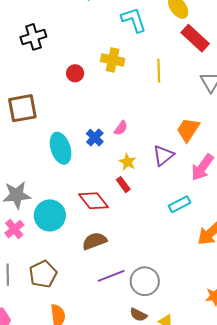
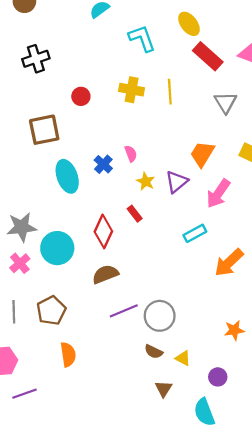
yellow cross: (113, 60) -> (132, 90), moved
brown square: (22, 108) -> (44, 130), moved
pink semicircle: (121, 128) -> (131, 154), turned -56
yellow star: (128, 162) -> (146, 181), moved
red diamond: (93, 201) -> (103, 231), turned 64

